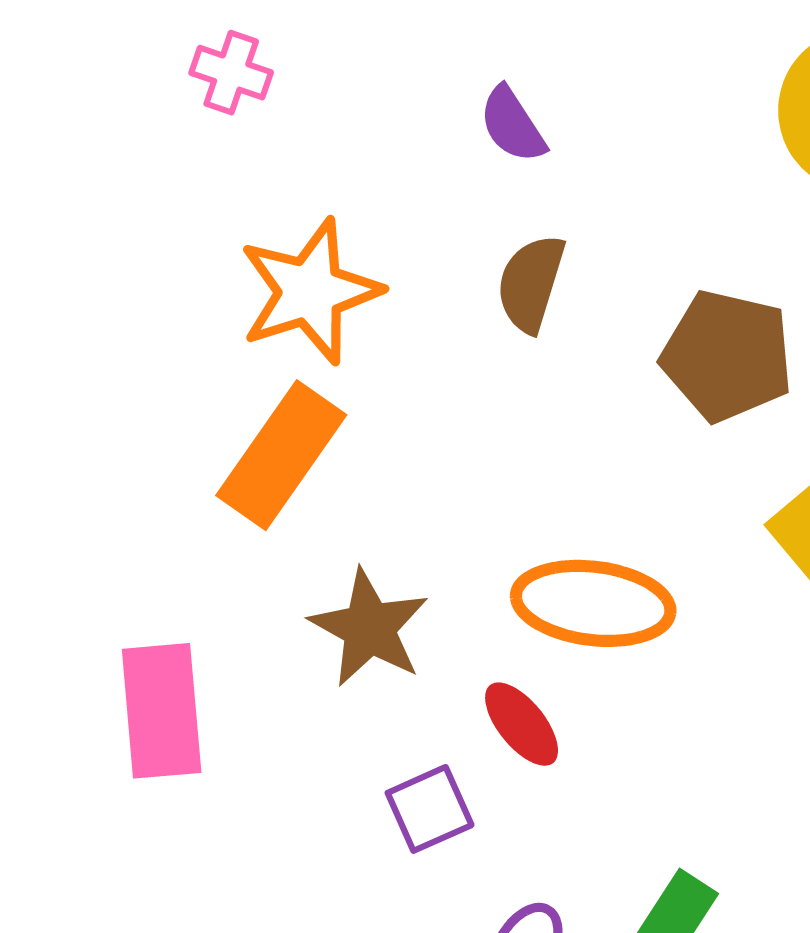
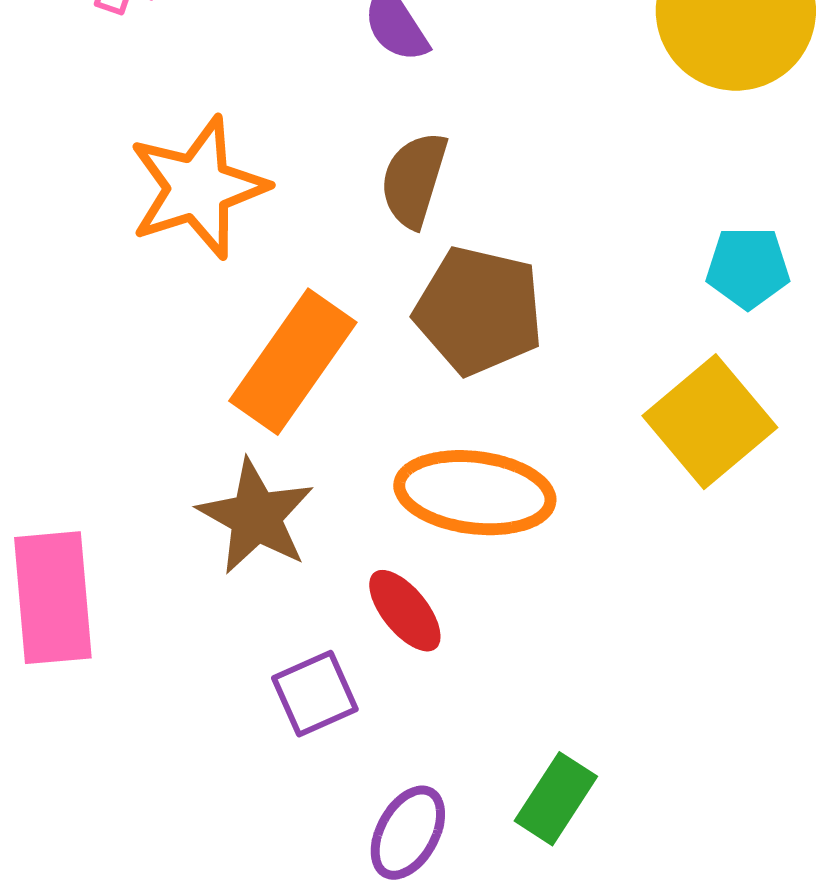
brown pentagon: (727, 356) -> (479, 311), moved
orange rectangle: (281, 455) -> (293, 362), moved

